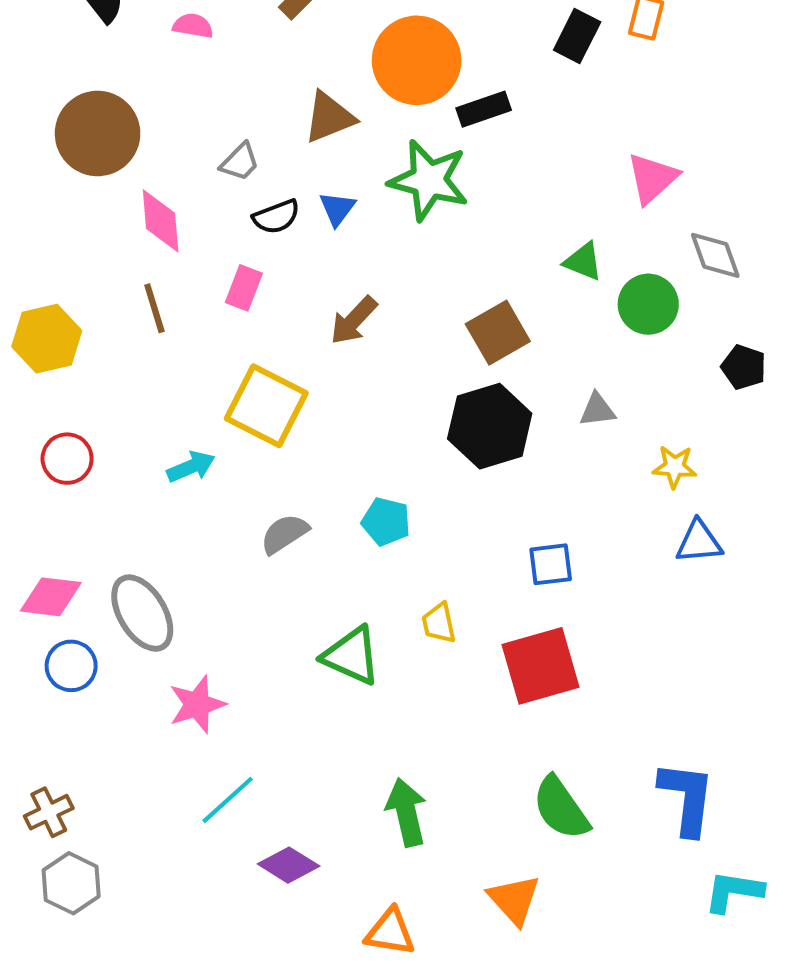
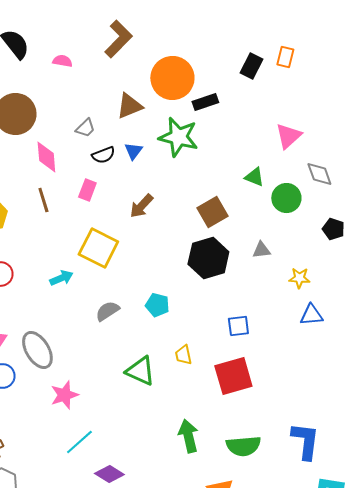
green semicircle: (561, 808) -> (243, 446), turned -60
green arrow: (406, 812) -> (188, 436), moved

